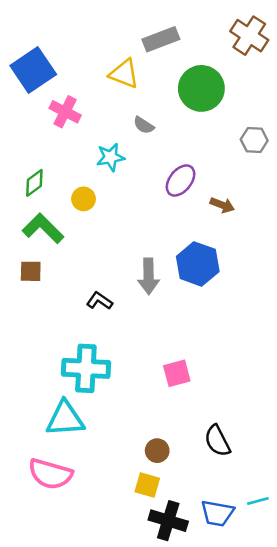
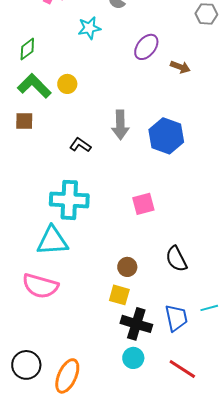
yellow circle: (84, 199) -> (67, 84), moved
blue hexagon: (198, 264) -> (166, 136), moved
blue trapezoid: (217, 513) -> (176, 318), turned -112

